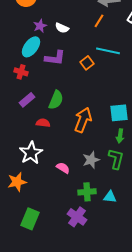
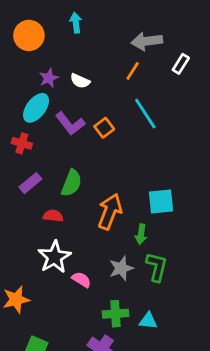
cyan line: (108, 51) -> (145, 114), turned 45
purple L-shape: (55, 58) -> (70, 123), turned 45
orange square: (87, 63) -> (104, 128), moved
green arrow: (120, 136) -> (141, 234), moved
white star: (31, 153) -> (54, 257), moved

